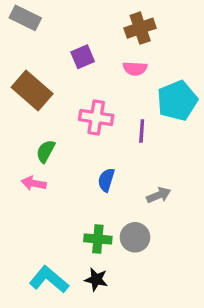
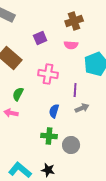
purple line: (142, 131) -> (75, 90), moved
gray arrow: (159, 195) -> (82, 108), moved
green cross: (98, 239) -> (49, 136), moved

